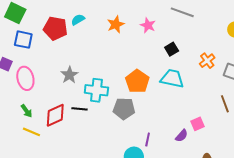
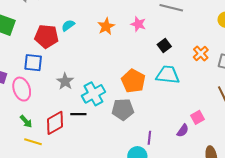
blue square: (23, 40) -> (33, 63), moved
cyan cross: (96, 90) -> (94, 94), turned -30

